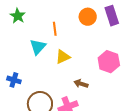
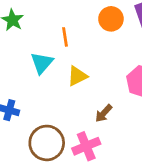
brown arrow: (81, 84) -> (104, 113), turned -64

